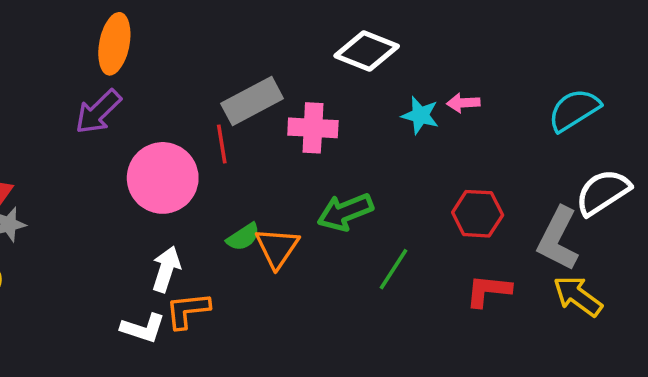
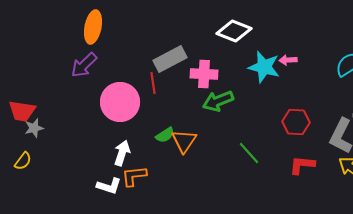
cyan star: (420, 115) -> (264, 67), size x1.5
green arrow: (345, 212) -> (218, 101), moved
green line: (393, 269) -> (249, 153), turned -75

